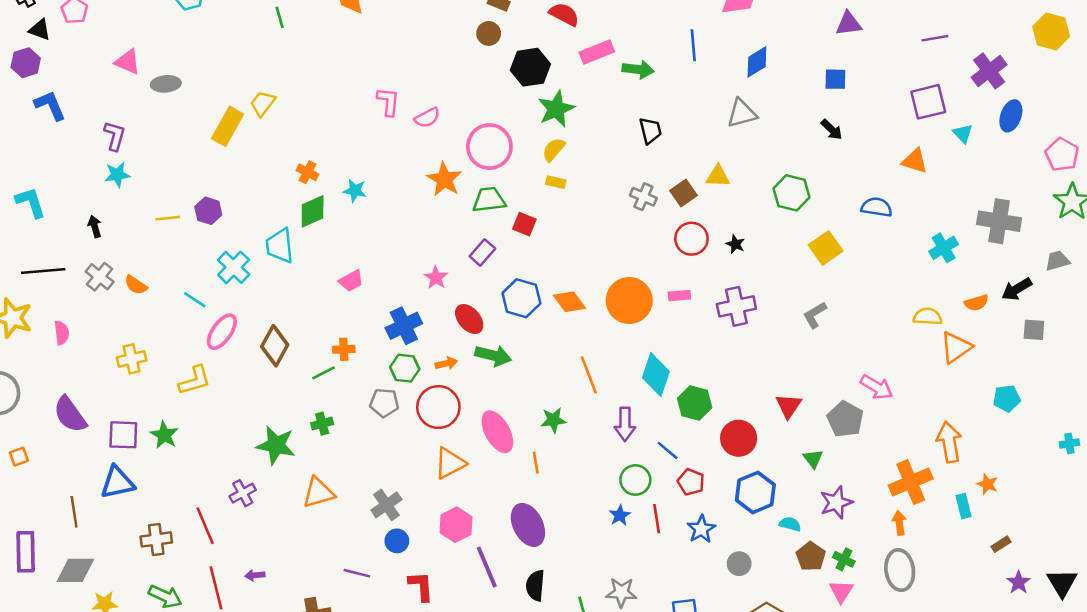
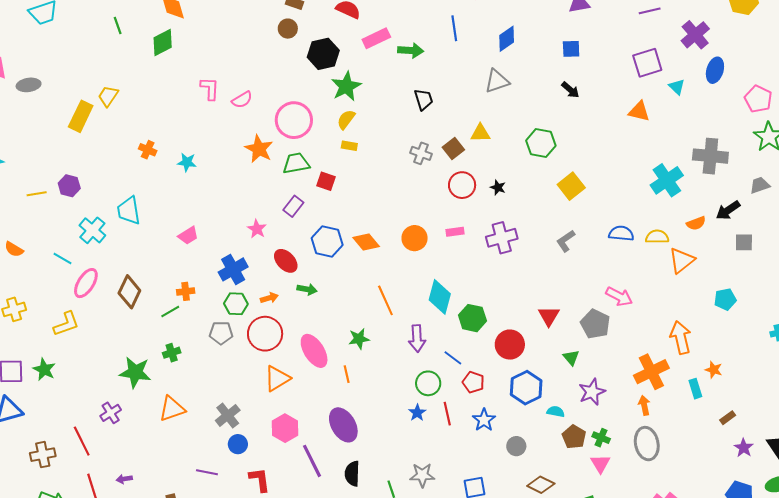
blue semicircle: (877, 207) -> (621, 233), moved
green diamond: (313, 211) -> (163, 42), moved
cyan cross: (944, 248) -> (667, 180), size x1.4
orange circle: (629, 300) -> (415, 238), size x0.7
green arrow: (493, 356) -> (307, 289), size x0.7

